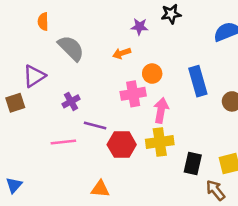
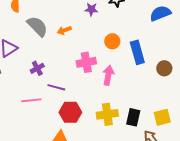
orange arrow: (122, 53) -> (64, 30), moved
orange circle: (152, 74) -> (112, 41), moved
yellow cross: (160, 142) -> (107, 114), moved
red hexagon: (122, 145) -> (70, 112), moved

